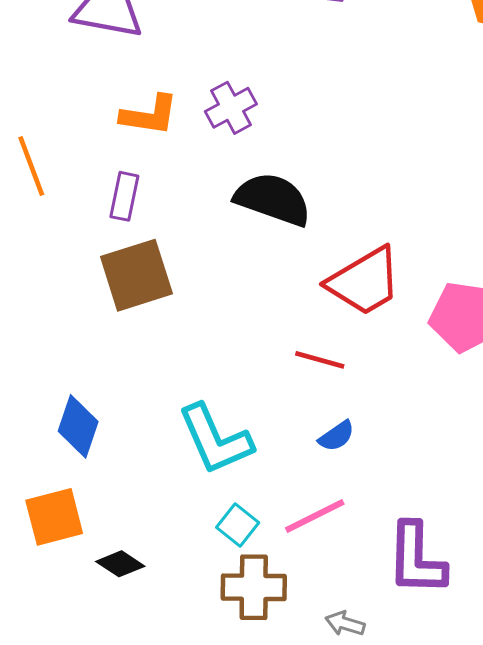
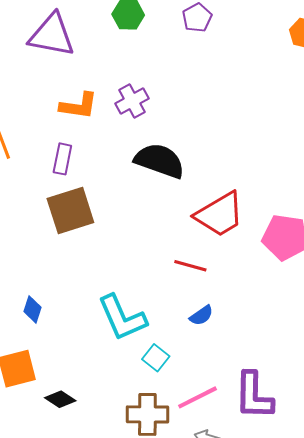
blue diamond: (78, 426) -> (32, 309), size x0.7
pink line: (315, 516) -> (198, 397), moved
cyan square: (238, 525) -> (156, 358), moved

